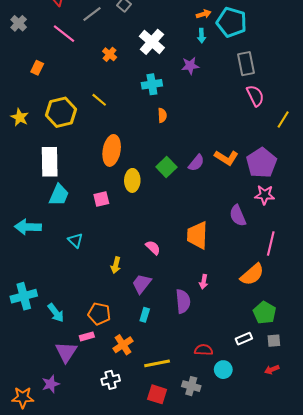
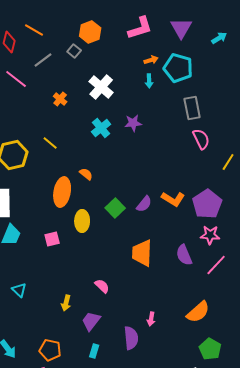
purple star: (190, 66) -> (133, 123), moved
cyan cross: (152, 84) -> (101, 128), turned -30
orange semicircle: (162, 115) -> (86, 174), moved, turned -48
orange trapezoid: (197, 235) -> (142, 253), moved
cyan triangle: (75, 240) -> (19, 290), moved
pink line: (271, 243) -> (216, 265), moved, turned 30

